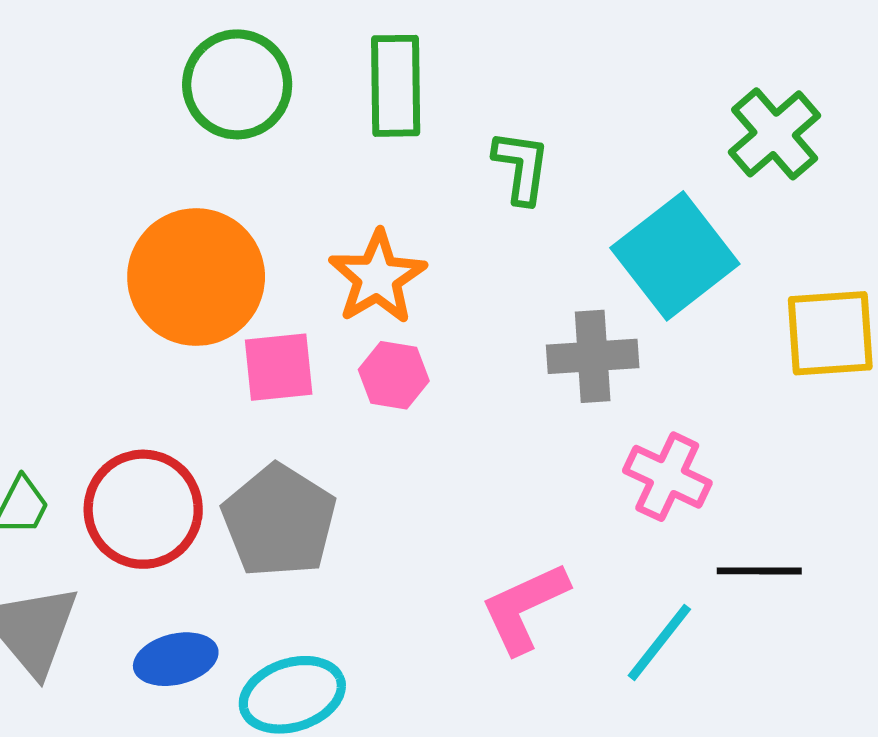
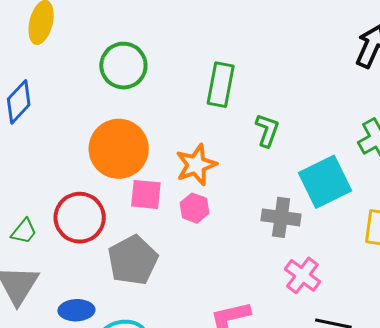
green circle: (237, 84) -> (123, 66), moved
red circle: (143, 509) -> (80, 218), moved

